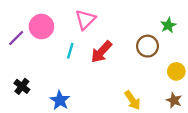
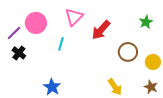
brown circle: (147, 46) -> (128, 52), moved
red arrow: (101, 52) -> (101, 30), moved
black cross: (22, 86) -> (19, 53), moved

